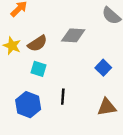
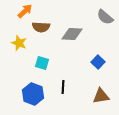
brown semicircle: (37, 43) -> (41, 27), moved, turned 36

